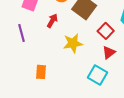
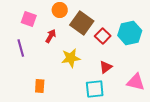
red square: (106, 31) -> (103, 36), moved
cyan square: (97, 75) -> (95, 89), turned -36

